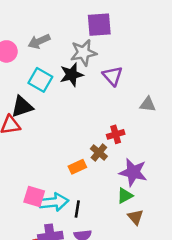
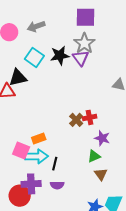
gray star: (83, 53) -> (84, 43), moved, turned -30
purple triangle: (113, 76) -> (81, 58), moved
red cross: (116, 134) -> (90, 117), moved
orange rectangle: (77, 167) -> (39, 139), moved
purple star: (133, 172) -> (102, 138), size x0.7

